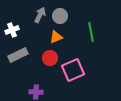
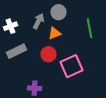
gray arrow: (40, 15) -> (38, 21), moved

